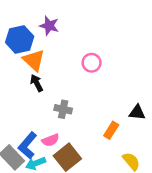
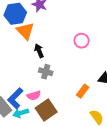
pink circle: (92, 63) -> (82, 41), moved
black arrow: (37, 83) -> (39, 51), moved

